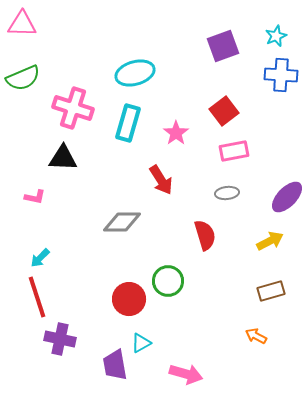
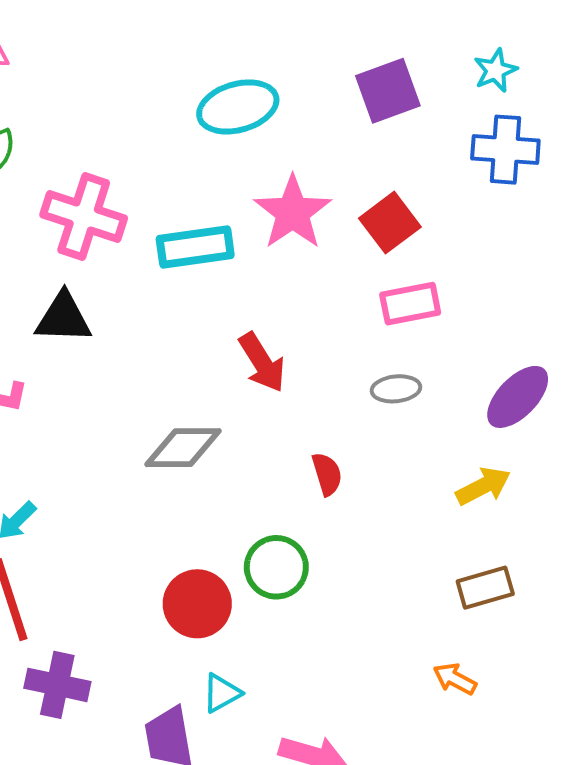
cyan ellipse: (135, 73) -> (238, 107), moved
cyan rectangle: (128, 123) -> (195, 247), turned 66
pink star: (176, 133) -> (293, 212), moved, size x1.5
red semicircle: (205, 235) -> (327, 474), moved, size x0.7

